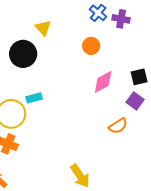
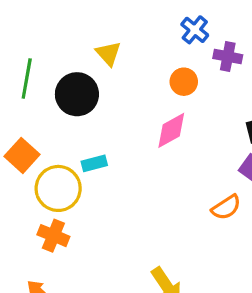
purple cross: (121, 19) -> (228, 57), moved
pink diamond: (103, 82) -> (171, 130), moved

